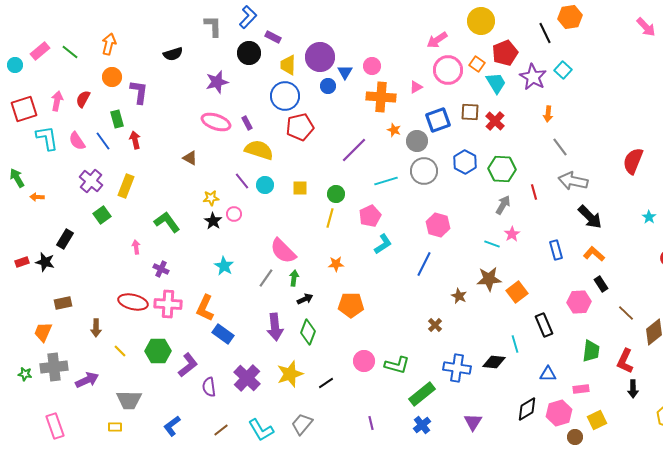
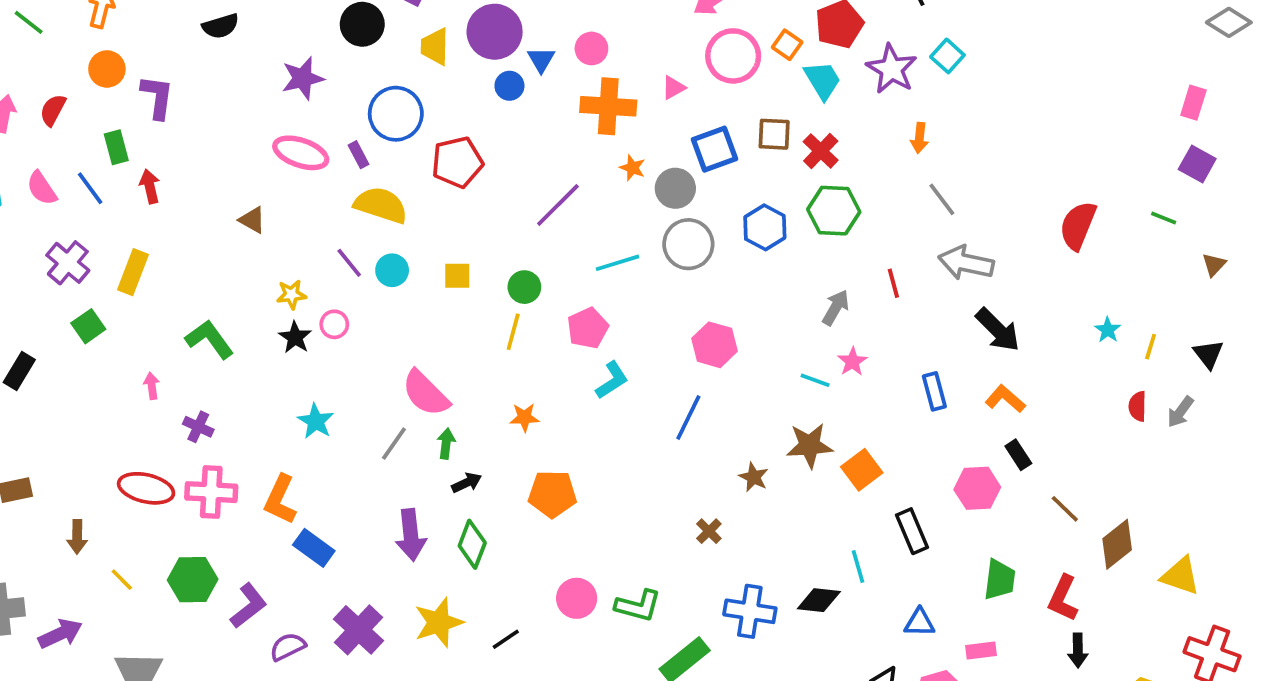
blue circle: (285, 96) -> (396, 114), moved
green hexagon: (502, 169) -> (834, 211), moved
purple semicircle: (209, 387) -> (288, 647), turned 72

